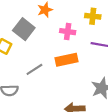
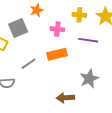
gray square: (24, 29) -> (18, 28), turned 30

